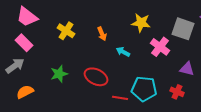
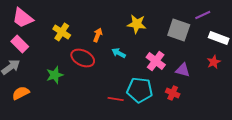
orange arrow: (102, 34) -> (98, 35), turned -136
pink cross: (160, 47) -> (156, 61), moved
red ellipse: (96, 77) -> (83, 58), moved

